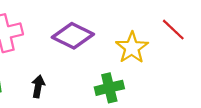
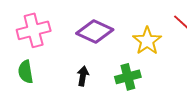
black arrow: (38, 86) -> (83, 76), moved

